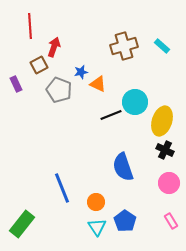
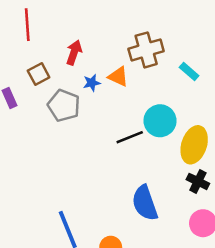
cyan rectangle: (162, 46) -> (189, 71), moved
red arrow: (54, 47) -> (74, 52), moved
orange triangle: (98, 84) -> (118, 77), moved

